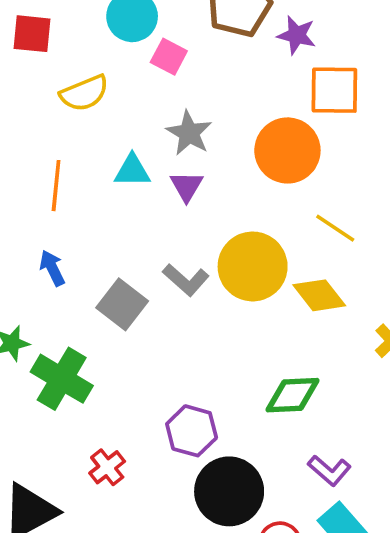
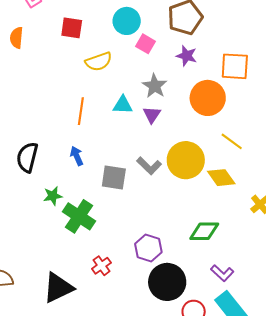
purple star: (297, 35) -> (187, 56), moved
gray square: (122, 304) -> (114, 177), turned -32

